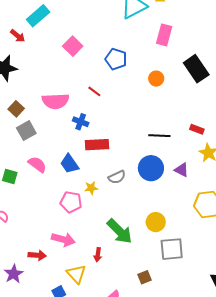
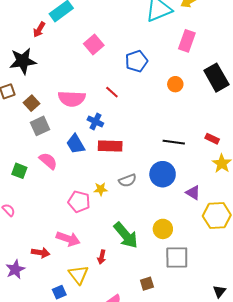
red arrow: (18, 36) -> (39, 30), turned 77
blue pentagon: (116, 59) -> (136, 61), turned 30
blue trapezoid: (69, 164) -> (76, 144), moved
purple triangle: (182, 170) -> (193, 193), moved

